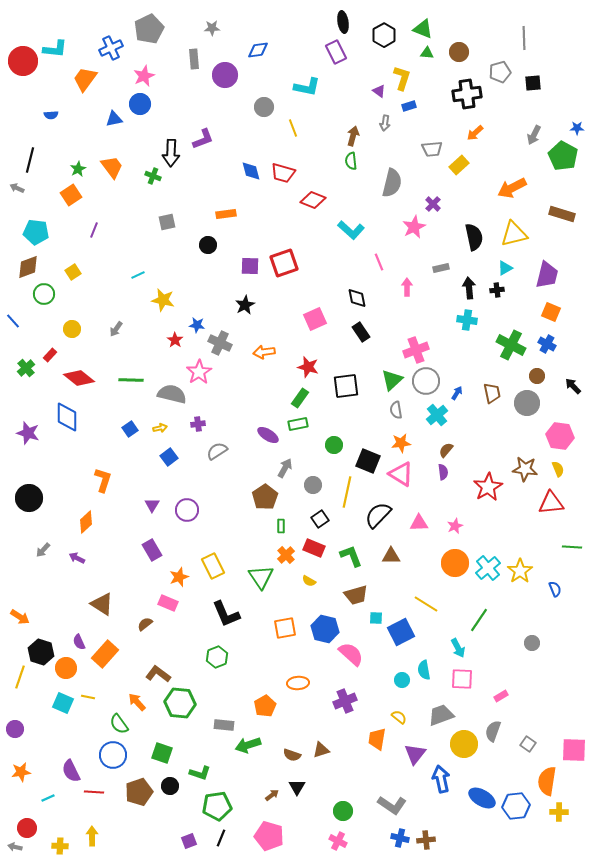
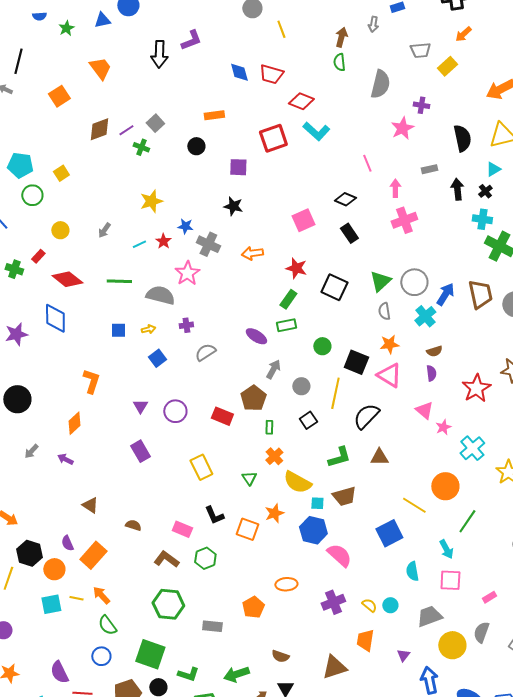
green star: (78, 169) -> (66, 28), moved
green cross: (153, 176) -> (141, 147), moved
purple cross: (433, 204) -> (421, 105), turned -35
gray square: (167, 222) -> (155, 123), turned -30
purple line: (94, 230) -> (126, 130), moved, turned 35
cyan L-shape: (351, 230) -> (316, 131), moved
cyan pentagon: (36, 232) -> (20, 165), moved
red square: (284, 263) -> (273, 138), moved
brown diamond: (28, 267) -> (99, 129), moved
cyan line: (138, 275) -> (139, 244), moved
black cross: (497, 290) -> (485, 191), turned -32
black diamond: (357, 298) -> (345, 199), turned -55
yellow star: (163, 300) -> (151, 201), turned -30
black star: (245, 305) -> (233, 206), turned -30
cyan cross: (467, 320) -> (482, 219), moved
pink cross: (416, 350) -> (404, 220), moved
green cross: (26, 368) -> (14, 269), turned -30
black square: (346, 386) -> (334, 287), turned 32
blue arrow: (457, 393) -> (445, 294), size x1.6
brown trapezoid: (492, 393) -> (480, 294), size x1.4
blue square: (130, 429) -> (118, 330), turned 35
purple star: (28, 433) -> (16, 334), turned -30
brown semicircle: (446, 450) -> (434, 351), turned -147
pink triangle: (419, 523) -> (424, 410), moved, turned 42
red rectangle: (314, 548) -> (222, 416), moved
green L-shape: (351, 556) -> (339, 457), turned 95
orange circle: (455, 563) -> (445, 486), moved
cyan cross: (488, 568) -> (472, 448), moved
orange star: (179, 577) -> (274, 513), moved
green triangle: (261, 577) -> (249, 478), size x0.6
yellow semicircle: (309, 581) -> (297, 482), size x2.0
pink rectangle: (168, 603) -> (182, 529), moved
brown triangle: (102, 604) -> (90, 505), size x0.7
black L-shape: (226, 614) -> (214, 515), size x0.7
cyan square: (376, 618) -> (317, 503), moved
brown semicircle: (145, 624) -> (133, 525), turned 56
orange square: (285, 628) -> (247, 529), moved, turned 30
brown L-shape: (158, 674) -> (166, 559), moved
cyan circle: (402, 680) -> (390, 605), moved
orange arrow: (137, 702) -> (101, 595), moved
cyan square: (63, 703) -> (51, 604), turned -35
yellow semicircle: (399, 717) -> (369, 605), moved
green arrow: (248, 745) -> (236, 674), moved
brown triangle: (321, 750) -> (334, 667), moved, size x1.5
green square: (162, 753) -> (150, 654), size x1.4
purple triangle: (415, 754) -> (403, 655), size x0.6
blue circle: (113, 755) -> (101, 656), size x0.7

